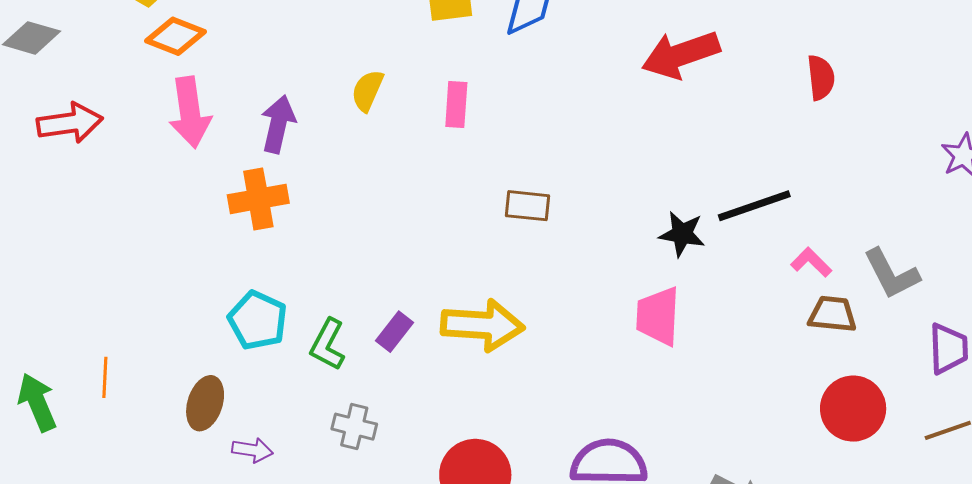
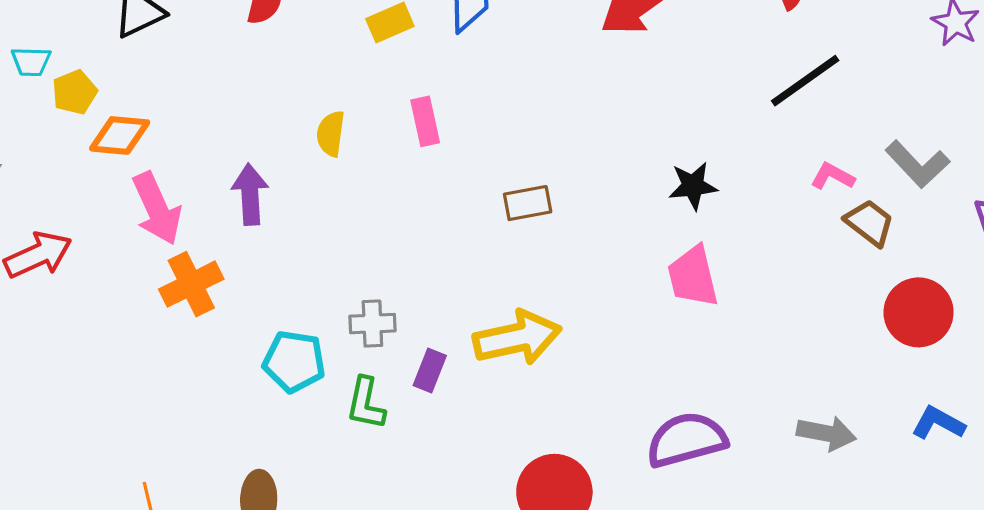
orange cross: (258, 199) -> (191, 284), moved
black line: (754, 206) -> (805, 81), moved
brown trapezoid: (832, 314) -> (870, 223), turned 48
cyan pentagon: (258, 320) -> (294, 361), moved
gray cross: (354, 427) -> (372, 324), moved

